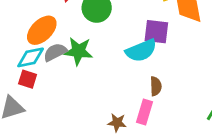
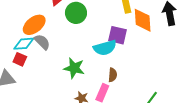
green star: (78, 51) -> (74, 68), moved
gray semicircle: (55, 52) -> (42, 42), turned 66

